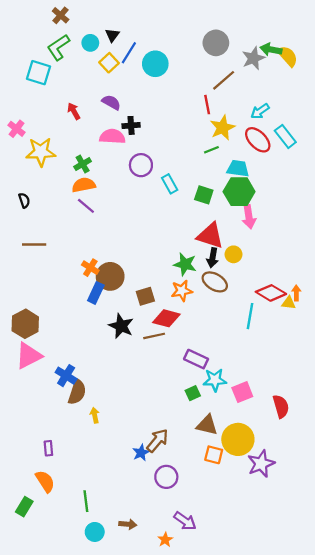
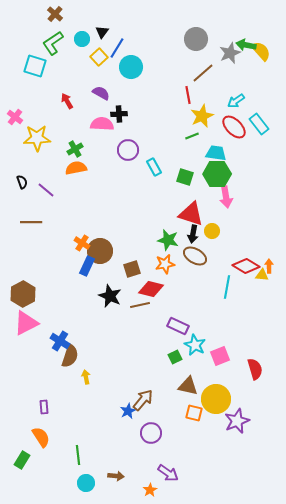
cyan circle: (155, 64) -> (131, 67), moved
purple line: (86, 206) -> (46, 190), moved
cyan star: (215, 380) -> (195, 345), turned 30

